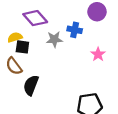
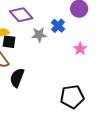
blue cross: (75, 30) -> (58, 26), turned 32

